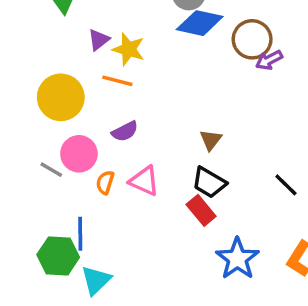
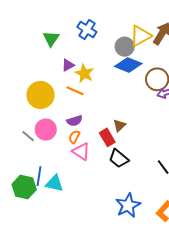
brown triangle: (211, 140) -> (119, 125), moved
orange semicircle: (105, 182) -> (74, 137), moved
red rectangle: (201, 210) -> (107, 137), moved
cyan triangle: (96, 280) -> (54, 183), moved, turned 48

